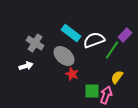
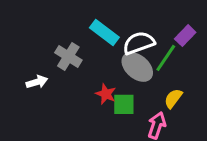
gray cross: (35, 43) -> (68, 56), moved
gray ellipse: (64, 56) -> (137, 67), moved
green square: (92, 91) -> (124, 104), moved

